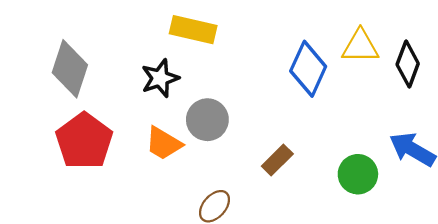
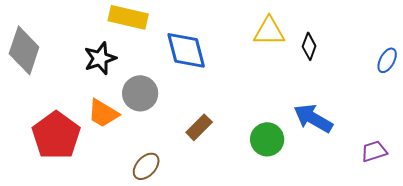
black diamond: (408, 64) -> (309, 46), size x0.7
blue diamond: (308, 69) -> (186, 50), moved, turned -39
red pentagon: (84, 141) -> (56, 135), moved

